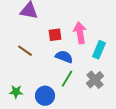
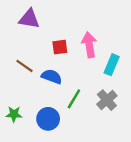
blue semicircle: (64, 57) -> (52, 76), moved

